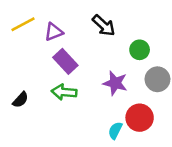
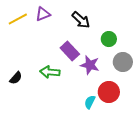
purple triangle: (54, 32) -> (43, 14), moved
purple rectangle: (65, 61) -> (70, 51), moved

